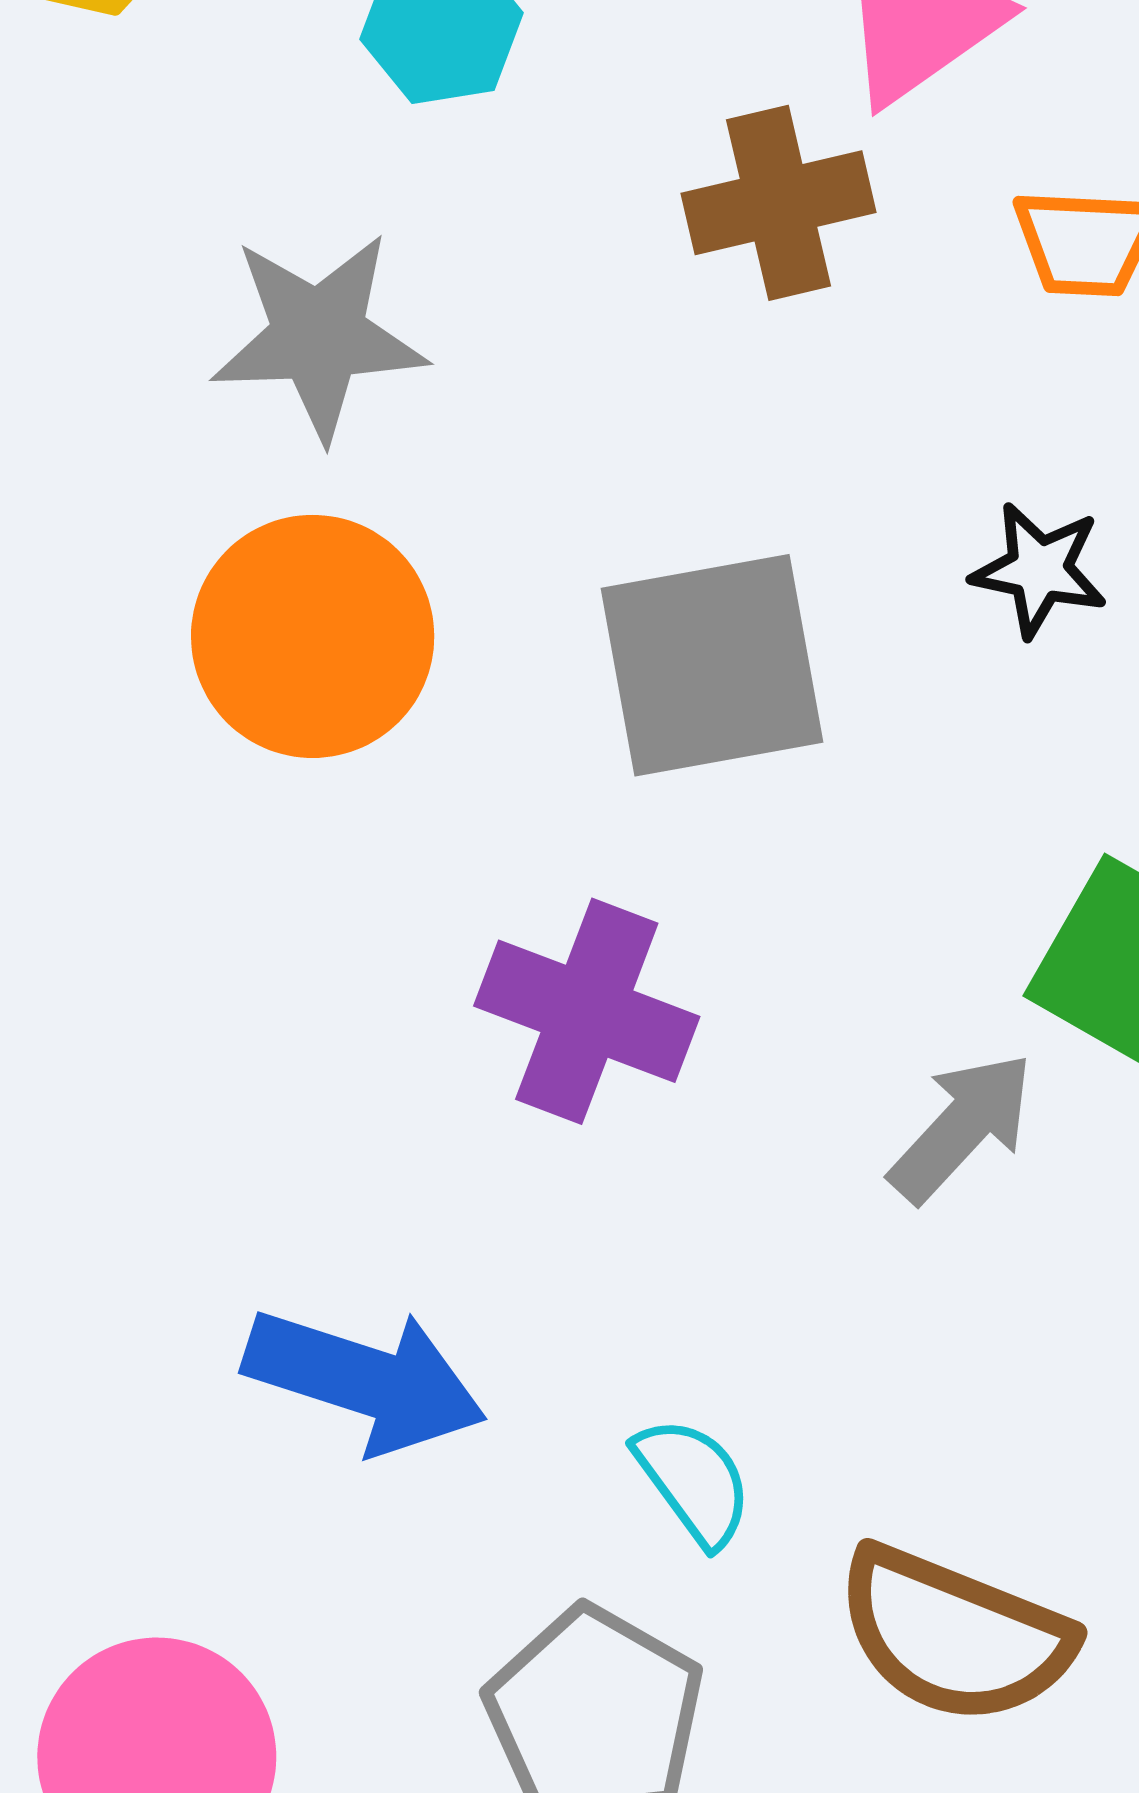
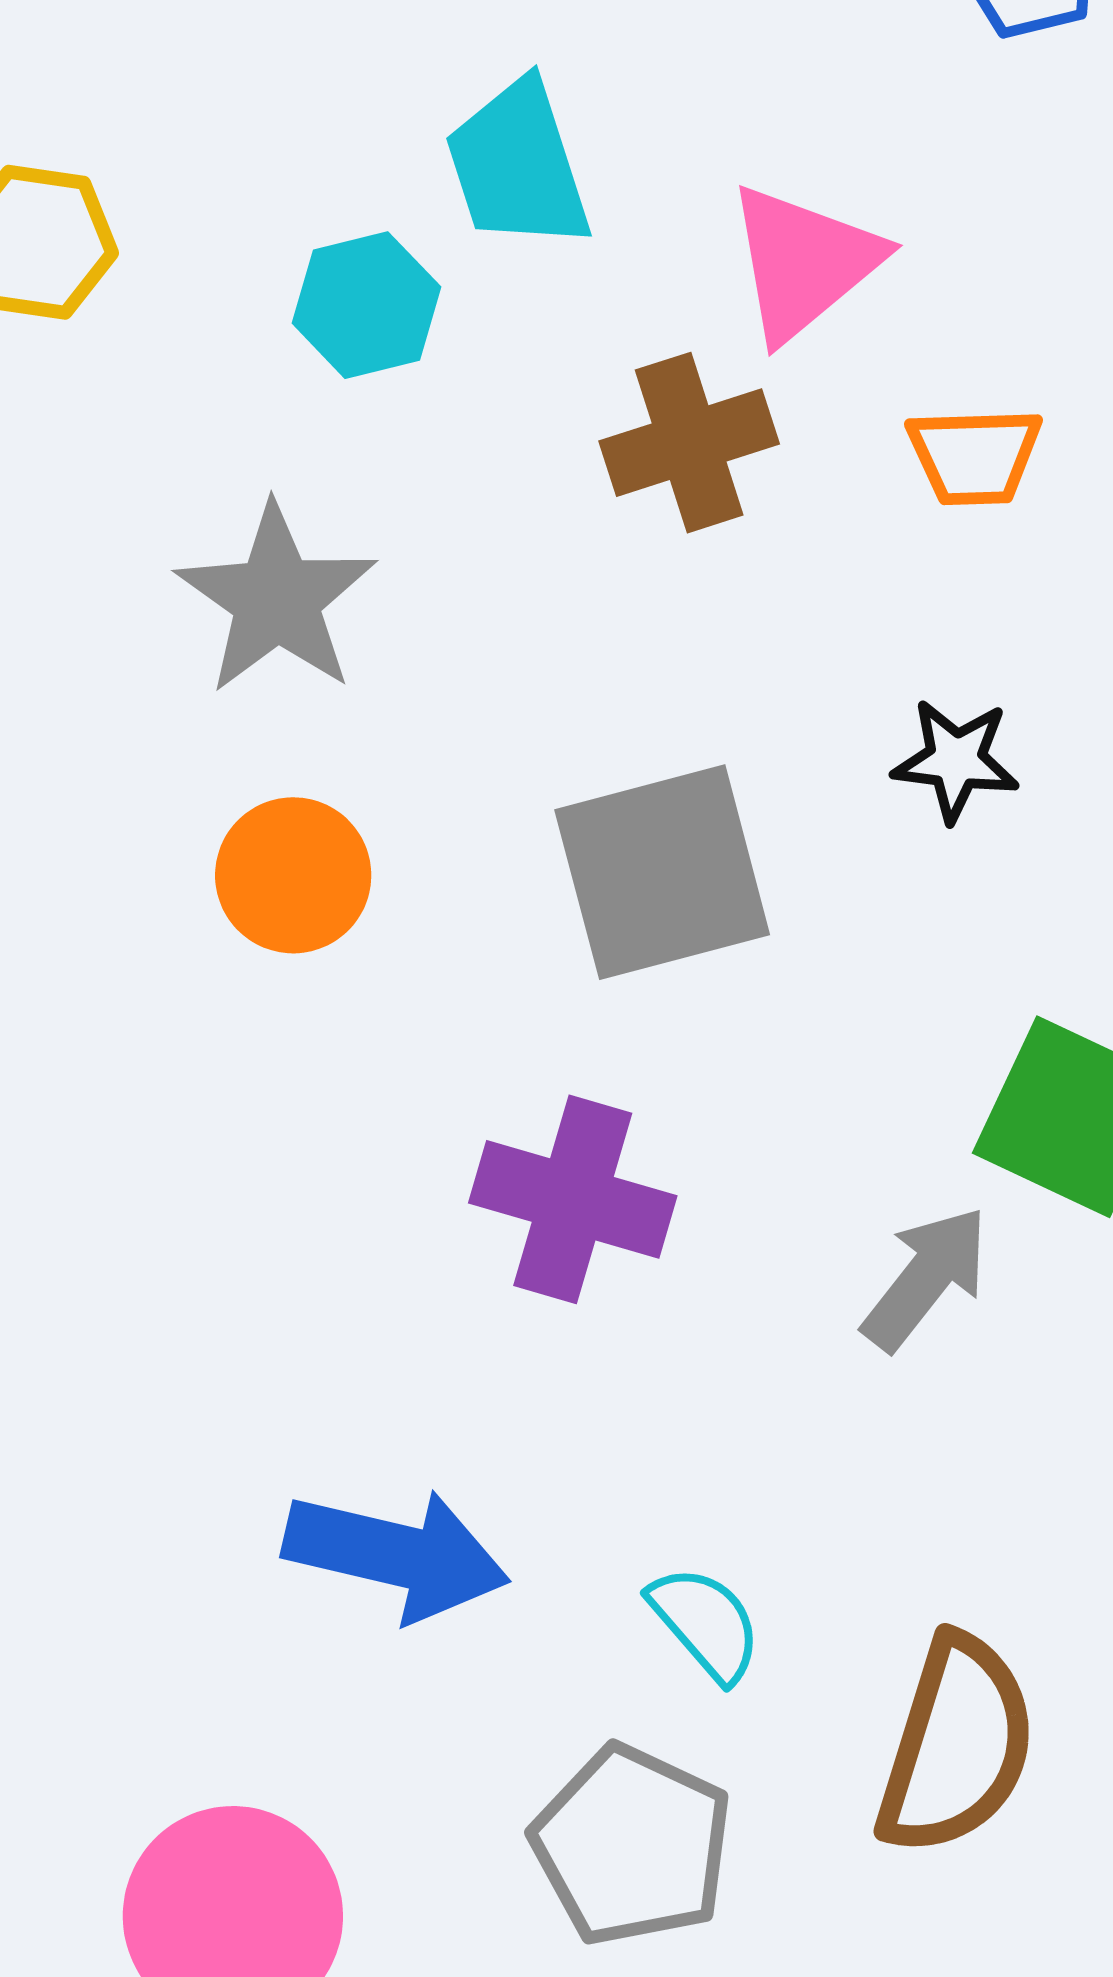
gray star: (319, 336) -> (277, 599), turned -30
orange circle: (313, 636) -> (293, 875), size x0.7
brown semicircle: (954, 1635) -> (956, 1745), turned -90

